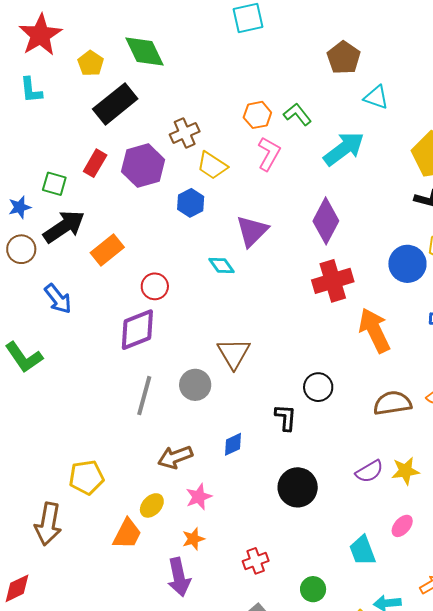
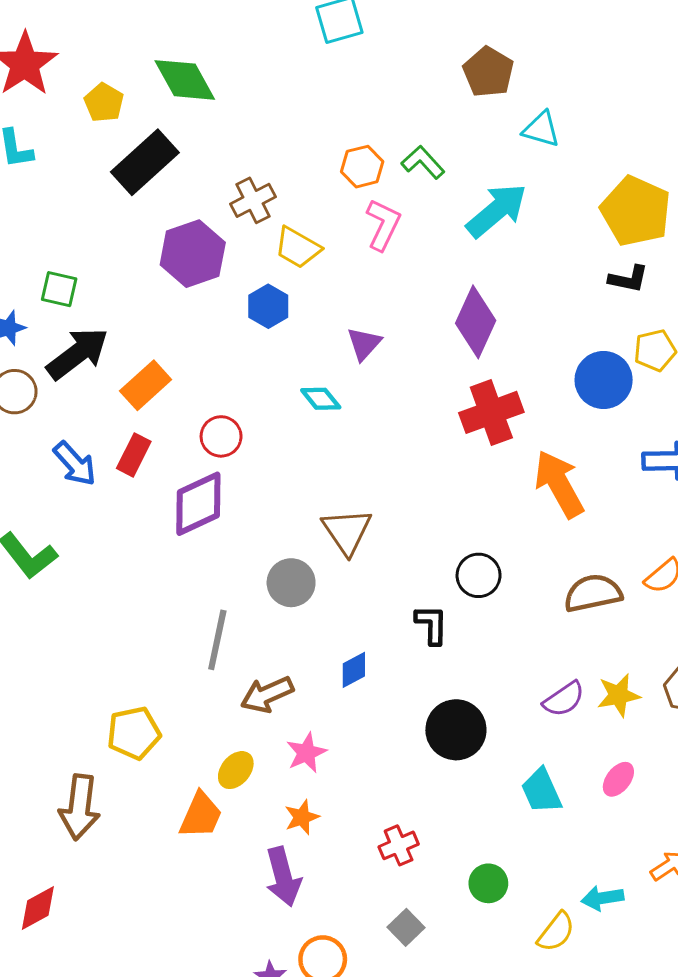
red rectangle: (95, 163) -> (134, 455), moved
purple triangle: (252, 231) -> (364, 344), size x0.7
gray line: (144, 396) -> (217, 640), moved
cyan trapezoid: (362, 550) -> (541, 791), moved

